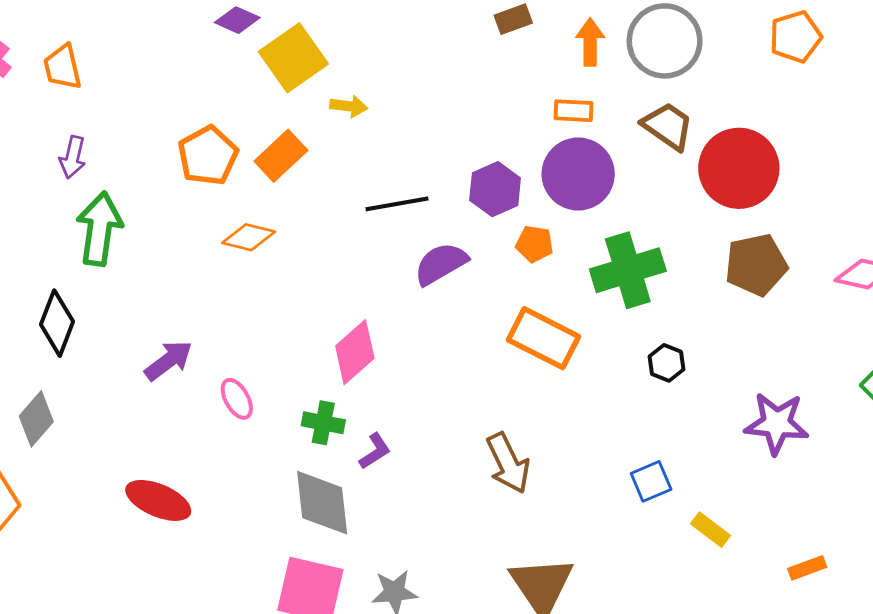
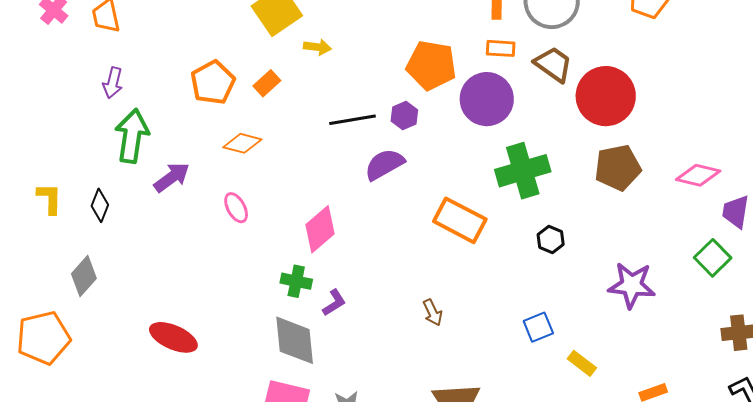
orange rectangle: (573, 111) -> (501, 48), moved
orange rectangle: (281, 156) -> (267, 83), size x0.7
purple hexagon: (495, 189) -> (404, 116), moved, size x0.7
orange pentagon: (534, 244) -> (431, 65), moved, size x1.8
black diamond: (57, 323) -> (100, 205), size x0.7
purple arrow: (169, 361) -> (172, 177), moved
pink ellipse: (237, 399) -> (236, 208), moved
brown arrow: (508, 463) -> (433, 313), size x0.6

